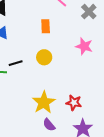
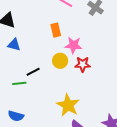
pink star: (84, 46) -> (73, 45), moved
red star: (74, 103) -> (83, 64), moved

